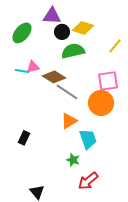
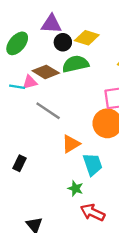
brown diamond: (54, 77) -> (46, 72), moved
gray line: (67, 92) -> (48, 111), moved
red arrow: (88, 181) -> (93, 212), turned 65

